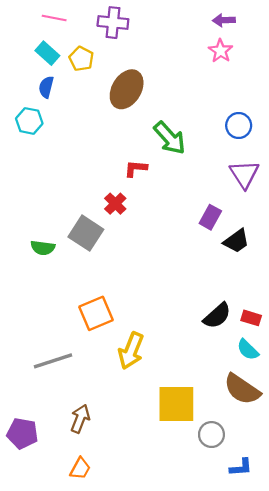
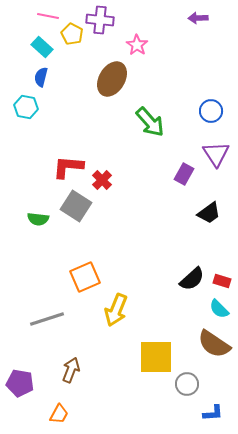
pink star: (221, 51) -> (137, 45), moved
yellow pentagon: (81, 59) -> (72, 34), moved
red L-shape: (136, 169) -> (68, 167), moved, size x1.5
purple rectangle: (210, 217) -> (184, 174), moved
orange trapezoid: (80, 468) -> (59, 414), moved

